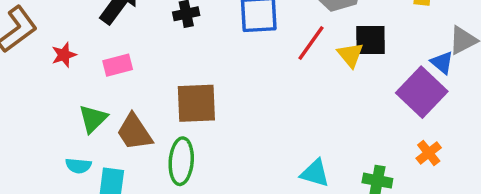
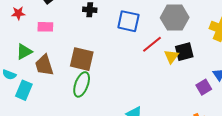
black square: (370, 40) -> (184, 52), turned -30
purple square: (422, 92) -> (204, 87), size x0.6
green ellipse: (181, 161) -> (82, 84), moved

